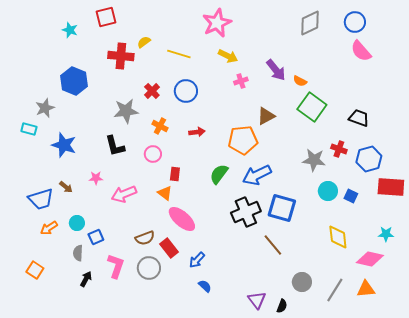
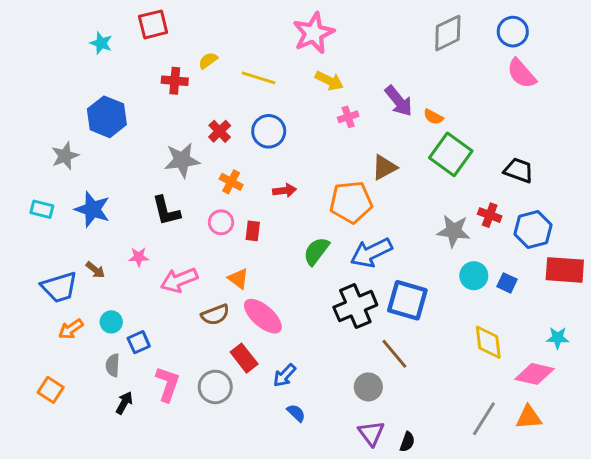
red cross: (121, 56) -> (175, 81), size x0.7
cyan rectangle: (29, 129) -> (42, 209), moved
red rectangle: (175, 174) -> (253, 231), moved
brown semicircle: (145, 238) -> (215, 315), moved
gray circle: (302, 282) -> (368, 387), moved

